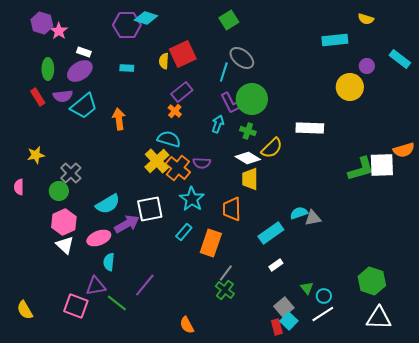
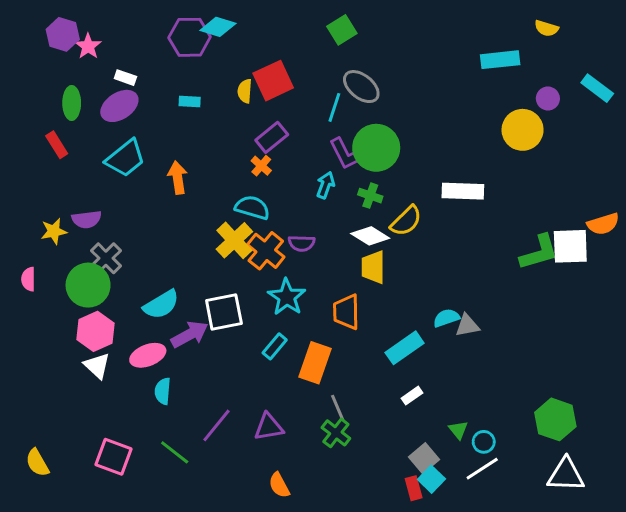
purple semicircle: (63, 96) -> (87, 219), moved
green circle: (59, 191) -> (88, 285), size x1.5
gray line: (226, 273) -> (337, 408), turned -60
purple triangle: (96, 286) -> (269, 427), moved

